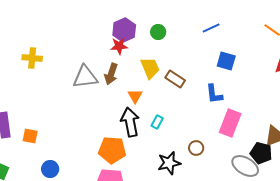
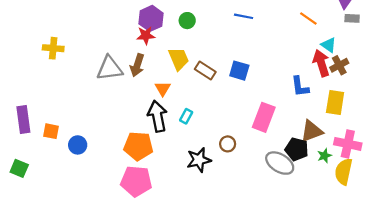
blue line: (211, 28) -> (244, 16), turned 36
blue square: (226, 61) -> (239, 71), moved
blue L-shape: (214, 94) -> (300, 86), moved
blue circle: (50, 169) -> (78, 145), moved

